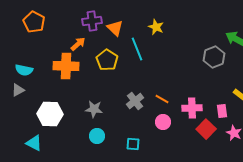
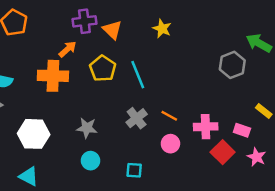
cyan line: (137, 49) -> (138, 75), moved
pink rectangle: (222, 111) -> (242, 130), turned -64
cyan triangle: (34, 143) -> (29, 176), moved

